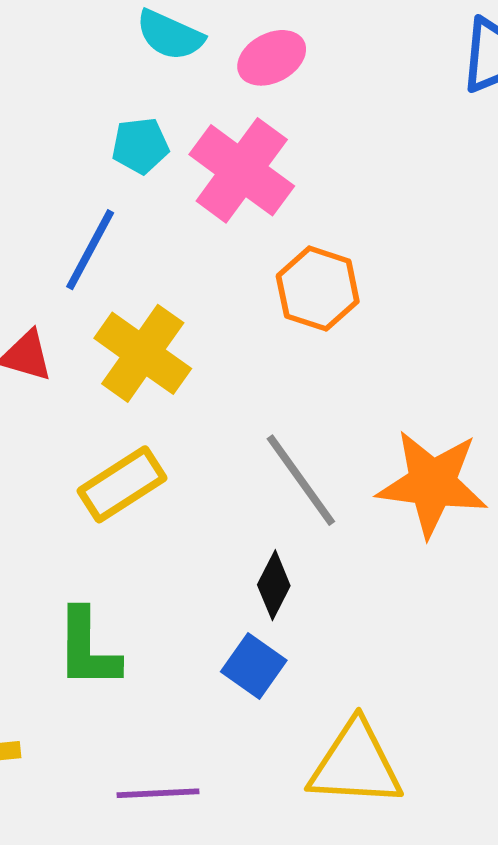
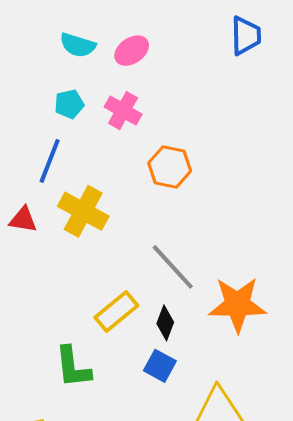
pink cross: (242, 170) -> (123, 111), size x0.7
orange star: (432, 483) -> (237, 305), moved
yellow rectangle: (122, 484) -> (116, 311), moved

